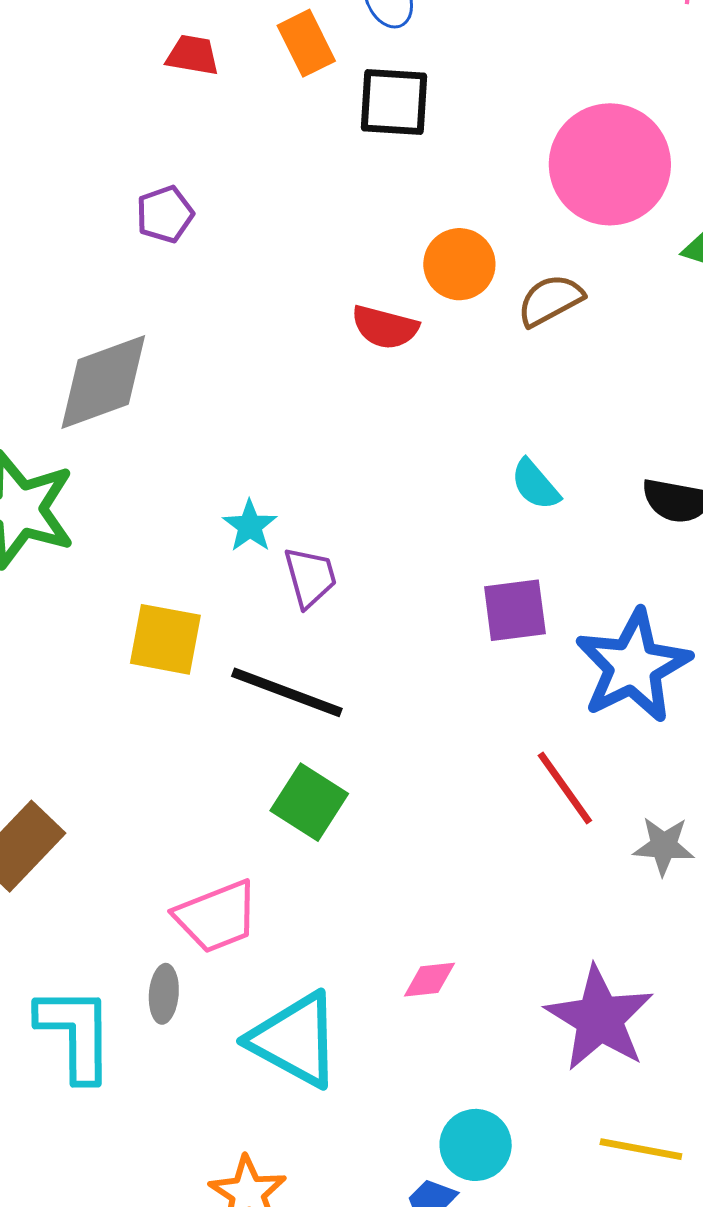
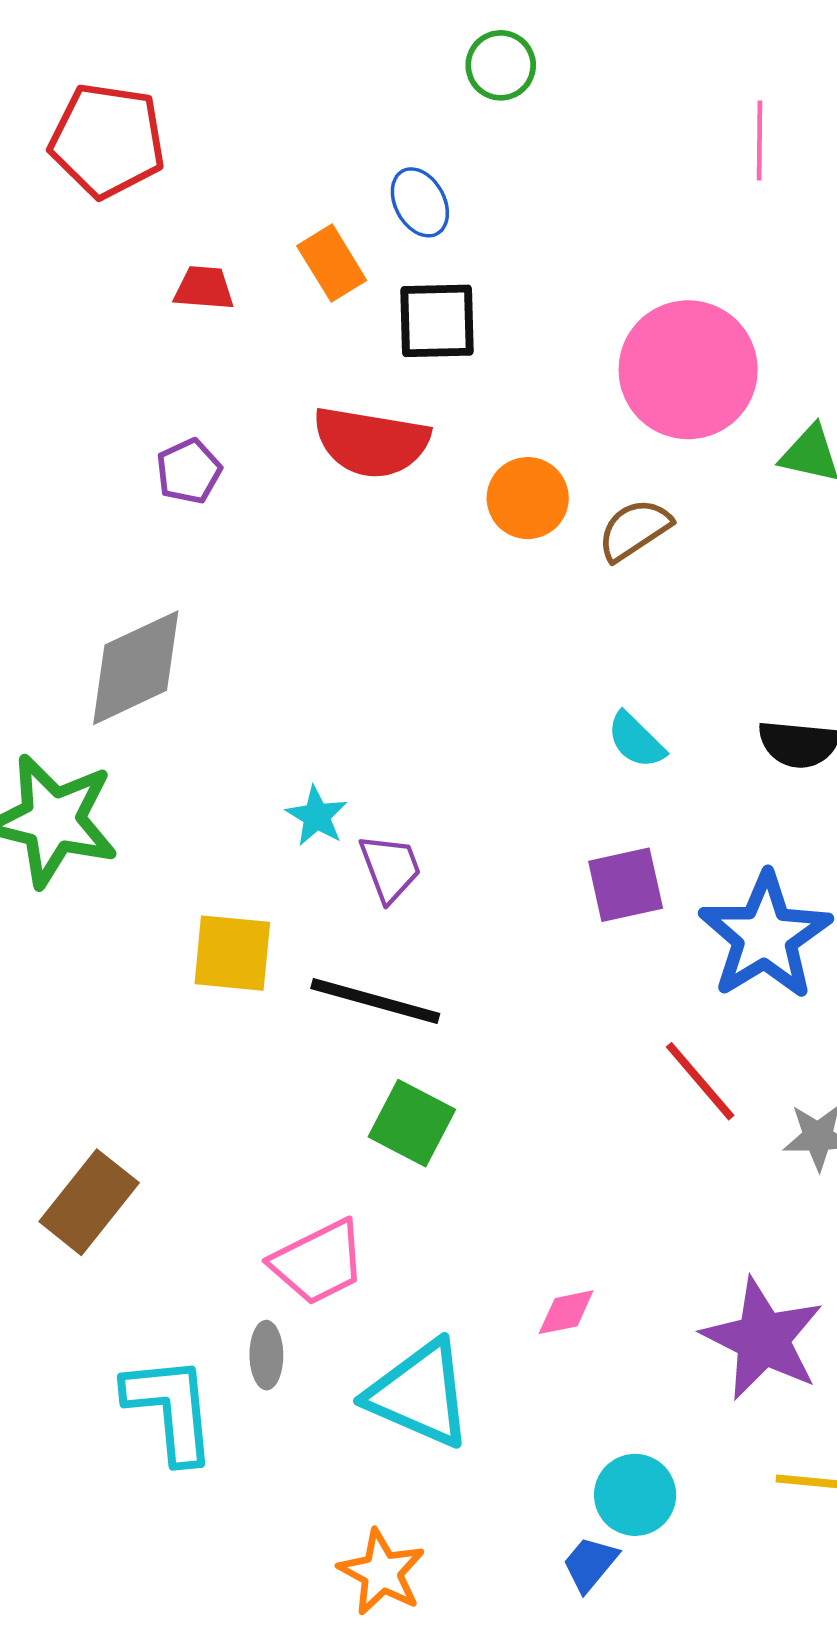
red semicircle: (385, 327) -> (371, 442), moved, size x1.5

